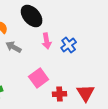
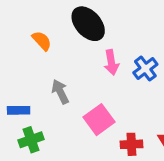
gray arrow: (14, 47) -> (60, 92), moved, turned 35

